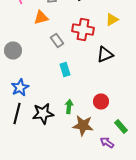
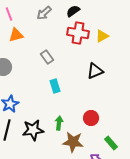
orange triangle: (41, 18) -> (16, 35), moved
red cross: (83, 30) -> (78, 33), moved

